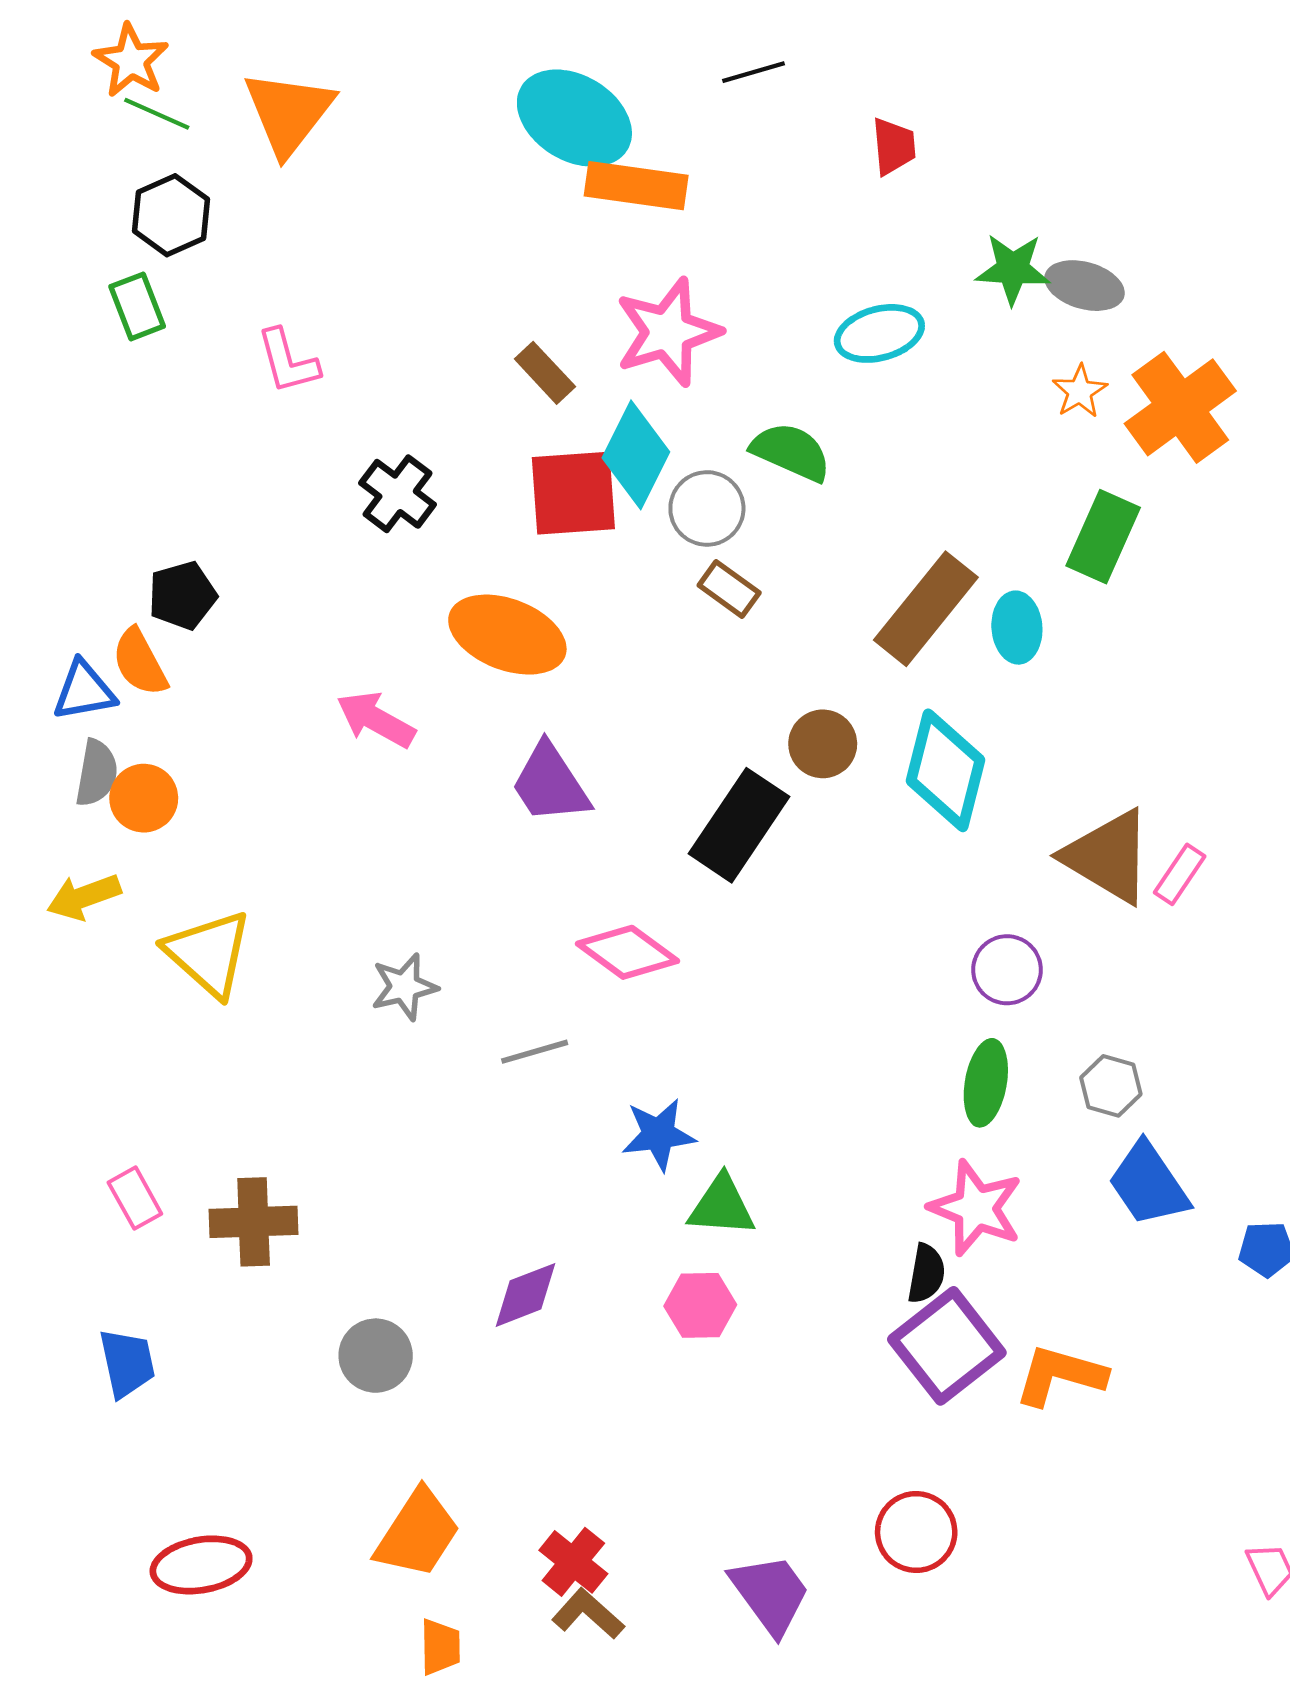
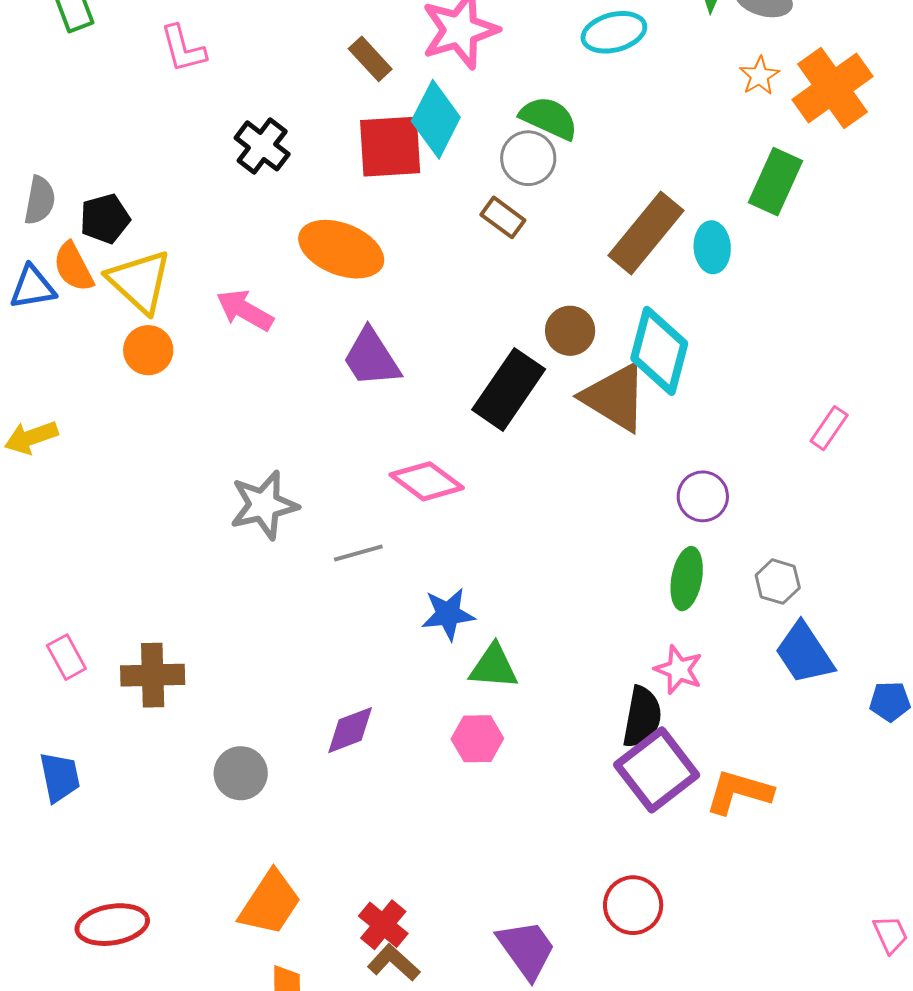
gray circle: (707, 508) -> (528, 158), moved
gray semicircle: (97, 773) -> (40, 200), moved
orange circle: (144, 798) -> (148, 350), moved
brown triangle: (1108, 857) -> (615, 397), moved
yellow triangle: (209, 954) -> (140, 281), moved
gray star: (404, 987) -> (264, 505), size x1.4
pink star: (976, 1208) -> (679, 670), size x0.7
black semicircle: (926, 1274) -> (642, 717), size x1.4

